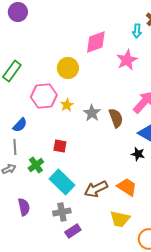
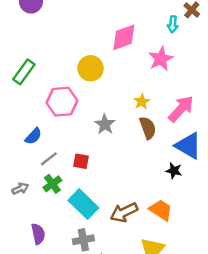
yellow star: (67, 105) -> (142, 102), moved
gray star: (92, 113) -> (105, 124), moved
gray line: (15, 147) -> (49, 159), moved, turned 56

